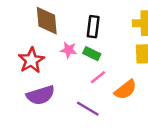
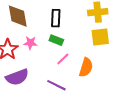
pink star: (69, 50) -> (30, 43), moved
orange semicircle: (126, 90) -> (86, 67), turned -30

